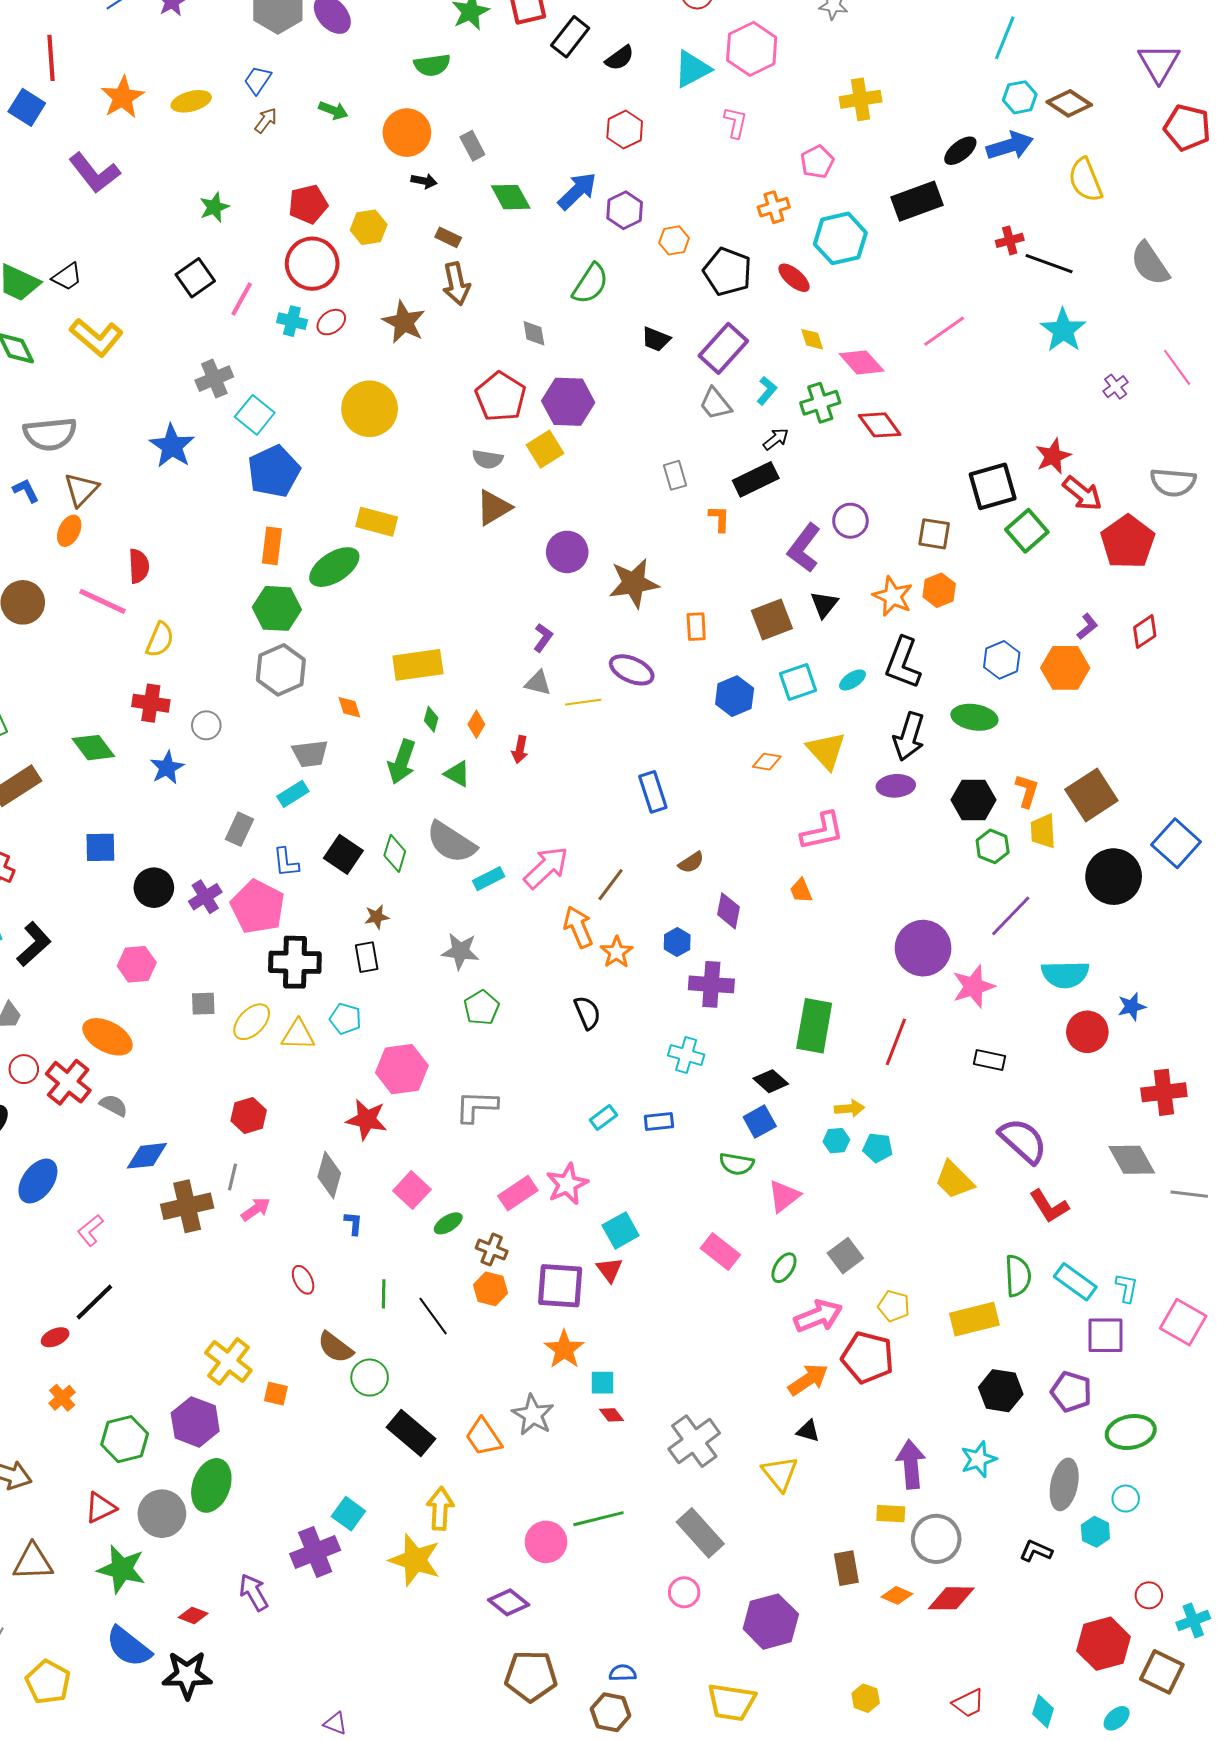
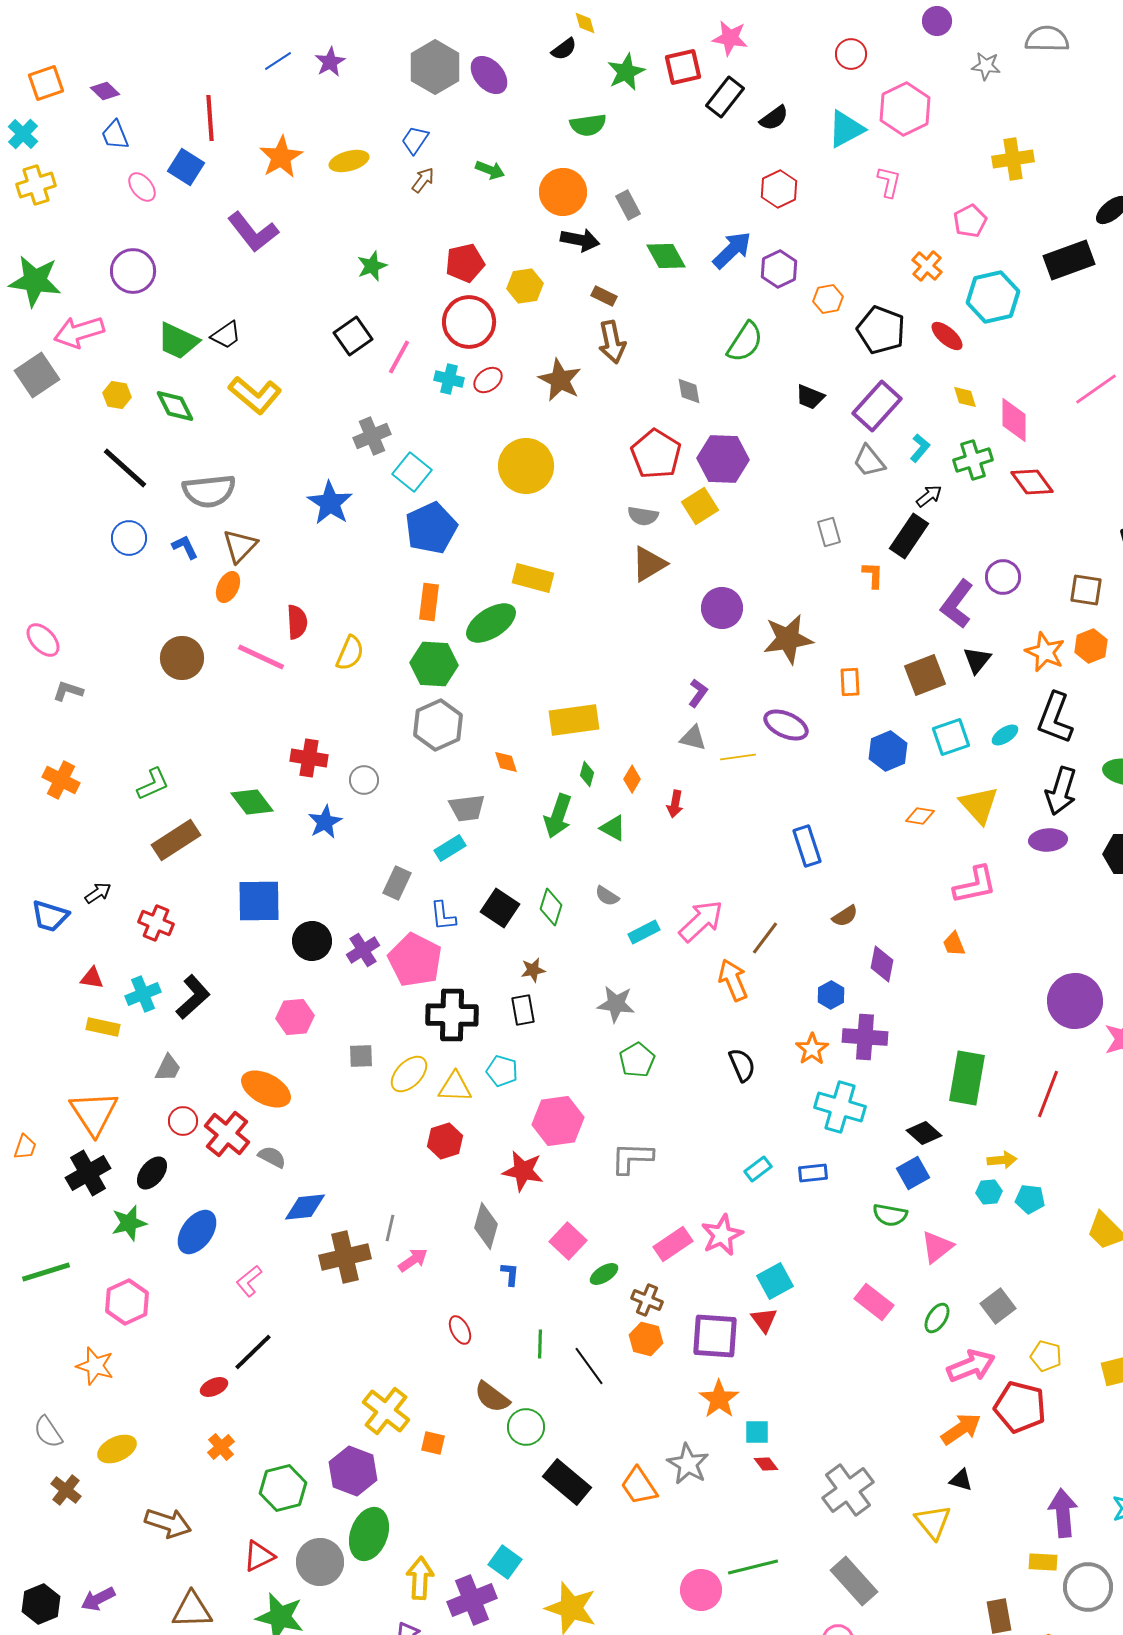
black arrow: (424, 181) -> (580, 240), size x1.5
orange cross: (774, 207) -> (927, 266), turned -32
pink diamond: (862, 362) -> (1014, 420), turned 42
black rectangle: (756, 479) -> (909, 536), turned -30
yellow semicircle: (160, 640) -> (350, 653), moved
gray semicircle: (451, 842) -> (607, 896), size x0.5
blue square: (100, 847) -> (259, 901), size x1.4
orange star: (617, 952) -> (812, 1049), moved
cyan cross: (686, 1055) -> (840, 1107), size x1.4
red hexagon: (249, 1115) -> (445, 1141), moved
yellow arrow: (440, 1509) -> (420, 1578), moved

